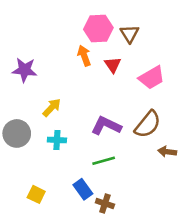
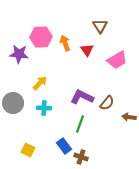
pink hexagon: (98, 28) -> (41, 37), moved
brown semicircle: (148, 124) -> (107, 103), moved, size x0.7
green line: (104, 161) -> (80, 124), turned -54

